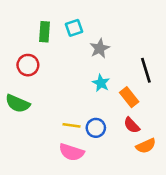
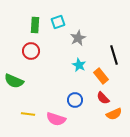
red circle: (28, 65) -> (31, 51), moved
yellow line: (71, 125) -> (28, 114), moved

